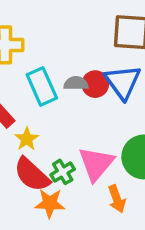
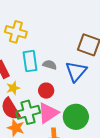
red circle: (95, 84) -> (46, 91), moved
green cross: (63, 172) -> (28, 112), size x1.6

